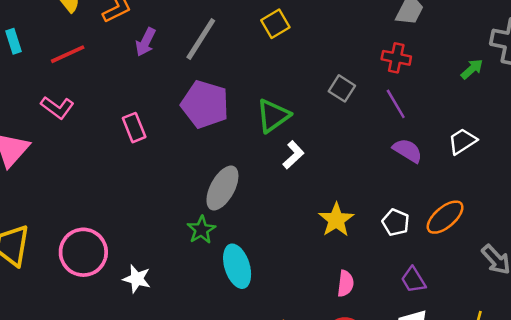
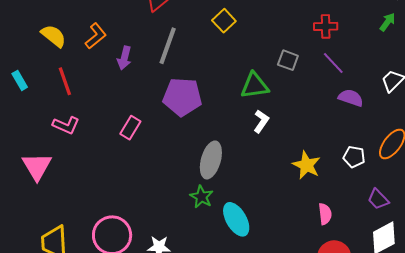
red line: (68, 54) -> (65, 81), turned -72
green triangle: (273, 116) -> (255, 86), moved, turned 40
pink rectangle: (134, 128) -> (130, 128), turned 65

